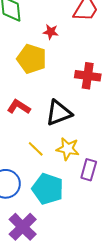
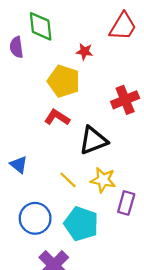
red cross: (88, 76) -> (125, 100), turned -30
red L-shape: (19, 107) -> (57, 117), moved

